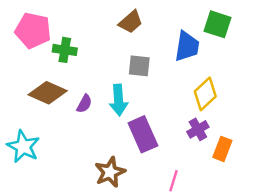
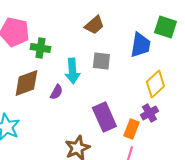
brown diamond: (48, 93) -> (26, 83), turned -44
cyan arrow: (119, 100) -> (72, 71), moved
orange rectangle: (222, 149) -> (131, 129), moved

